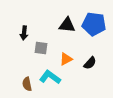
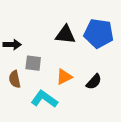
black arrow: (24, 33) -> (12, 45), turned -96
brown semicircle: (27, 84) -> (15, 79), moved

